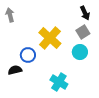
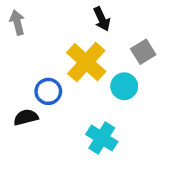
black arrow: (85, 13) -> (102, 19), moved
cyan circle: (80, 52) -> (124, 86), moved

